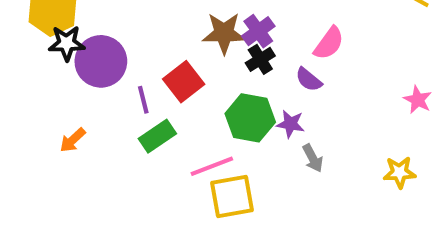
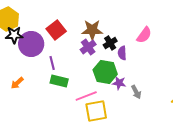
purple cross: (258, 31) -> (88, 47), moved
purple semicircle: (309, 80) -> (122, 53), moved, turned 48
red square: (184, 82) -> (56, 30), moved
purple star: (291, 124) -> (119, 83), moved
green rectangle: (157, 136) -> (59, 81), turned 48

